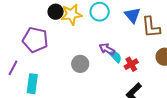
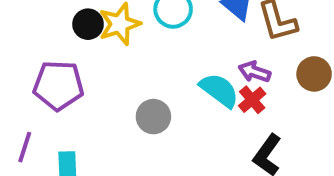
purple arrow: (107, 49) -> (254, 72), moved
cyan semicircle: (116, 56) -> (219, 90), size x1.5

